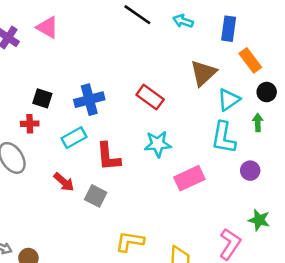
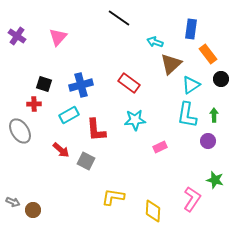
cyan arrow: (183, 21) -> (155, 42), moved
pink triangle: (47, 27) -> (58, 37), moved, turned 42
green arrow: (258, 122) -> (214, 115), moved
pink rectangle: (189, 178) -> (160, 147), size x0.6

